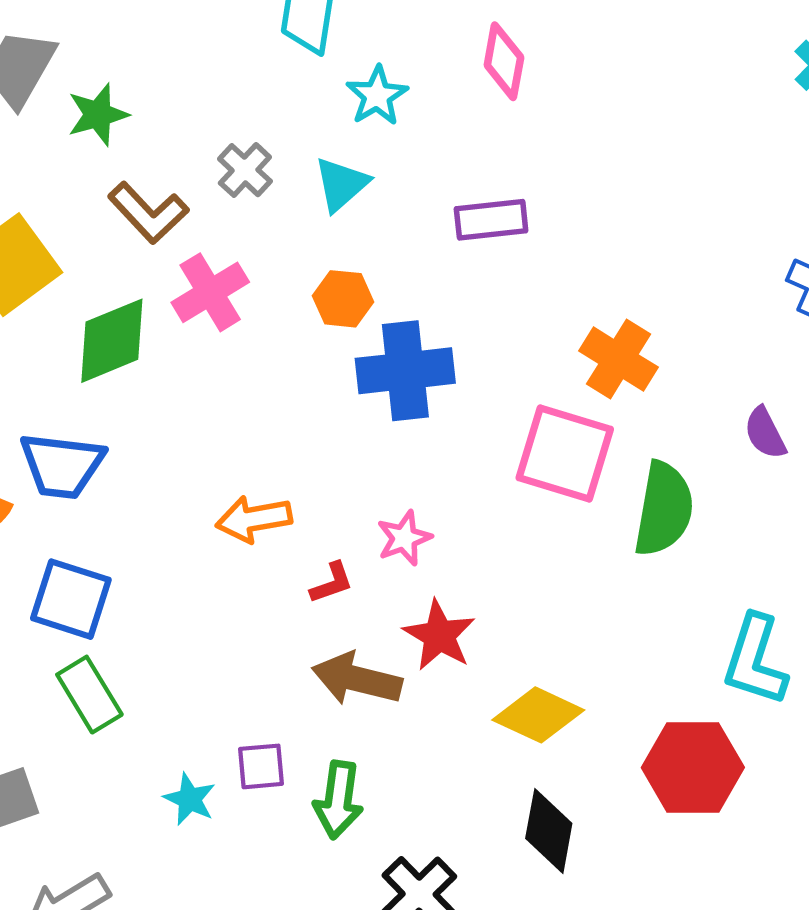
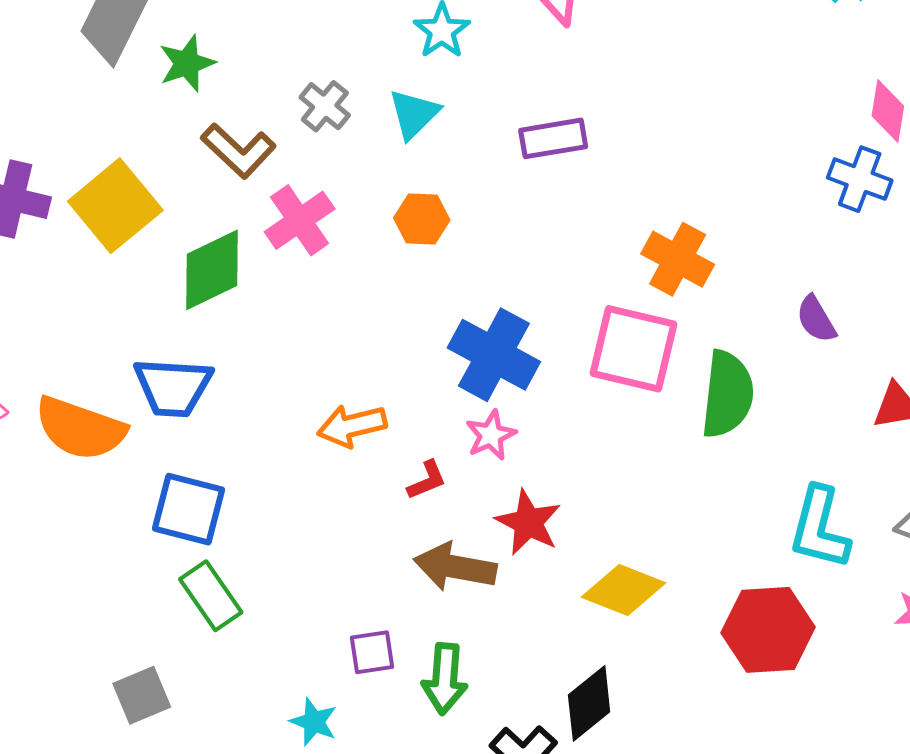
blue cross: (405, 371) -> (494, 355), moved, turned 38
cyan star: (190, 799) -> (314, 722), moved
black diamond: (549, 831) -> (589, 703), moved, turned 44

